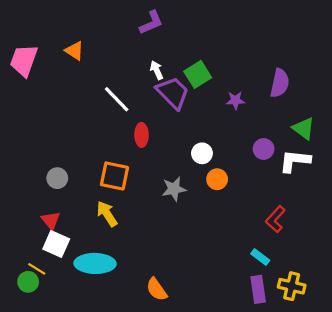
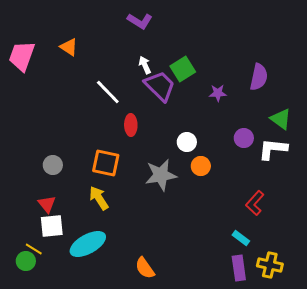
purple L-shape: (151, 23) -> (140, 21), turned 55
gray star: (174, 189) -> (161, 175), size x1.4
white square: (56, 244) -> (52, 226), turned -30
cyan ellipse: (95, 263) -> (88, 244), turned -30

